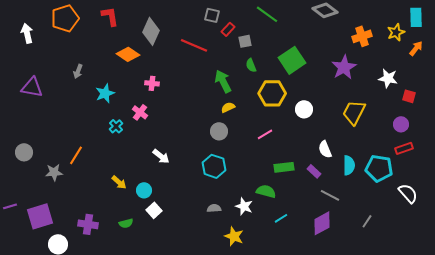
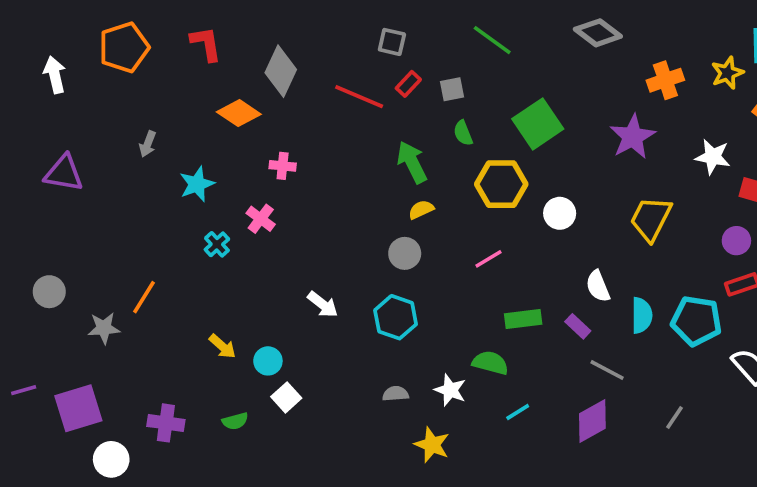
red rectangle: (228, 29) -> (408, 84), moved
white arrow: (161, 156) -> (323, 304), moved

